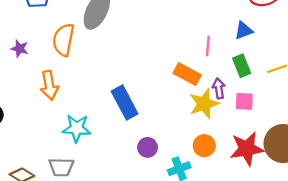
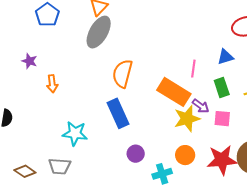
orange semicircle: (63, 40) -> (122, 74), moved
orange rectangle: (187, 74) -> (174, 92), size x1.4
orange arrow: (49, 85) -> (52, 84), moved, size x0.7
purple arrow: (219, 88) -> (201, 106), turned 132

